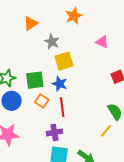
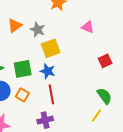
orange triangle: (31, 23) -> (15, 25), moved
orange square: (42, 101) -> (22, 95), moved

